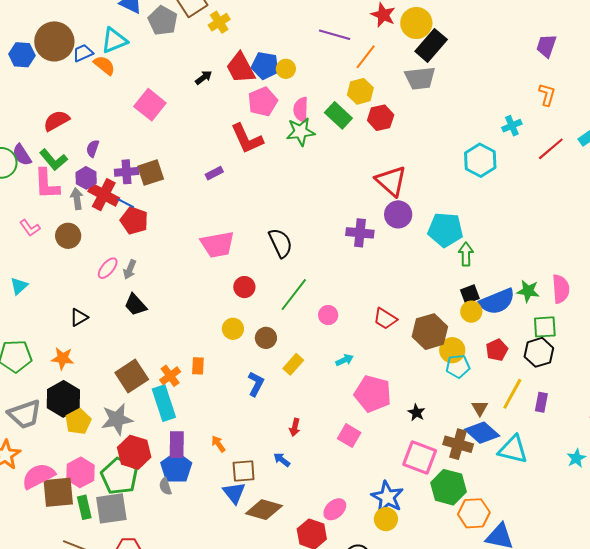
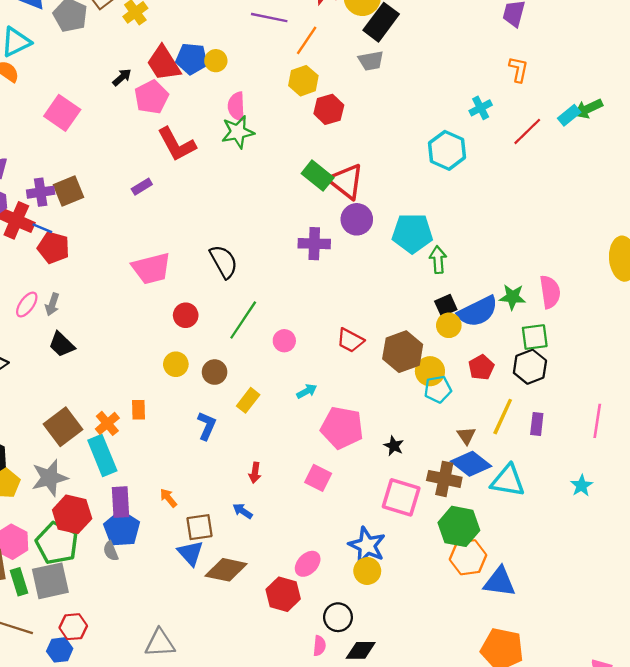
gray trapezoid: (420, 78) -> (371, 61), size x0.7
pink pentagon: (263, 102) -> (151, 97), moved
green rectangle: (338, 115) -> (318, 176), moved
green hexagon: (448, 487) -> (459, 526), moved

